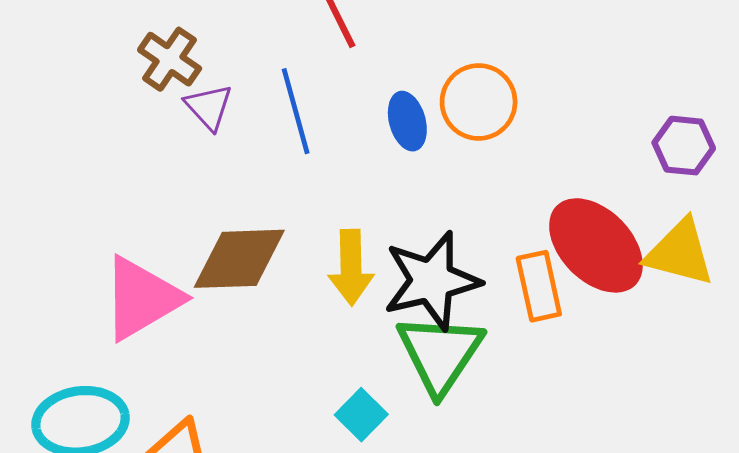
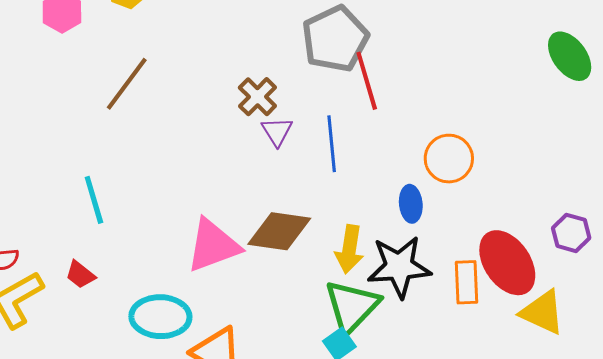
blue ellipse: (407, 121) -> (411, 204), moved
purple hexagon: (684, 146) -> (571, 233), moved
yellow triangle: (680, 253) -> (543, 312), moved
green triangle: (440, 354) -> (352, 306), moved

